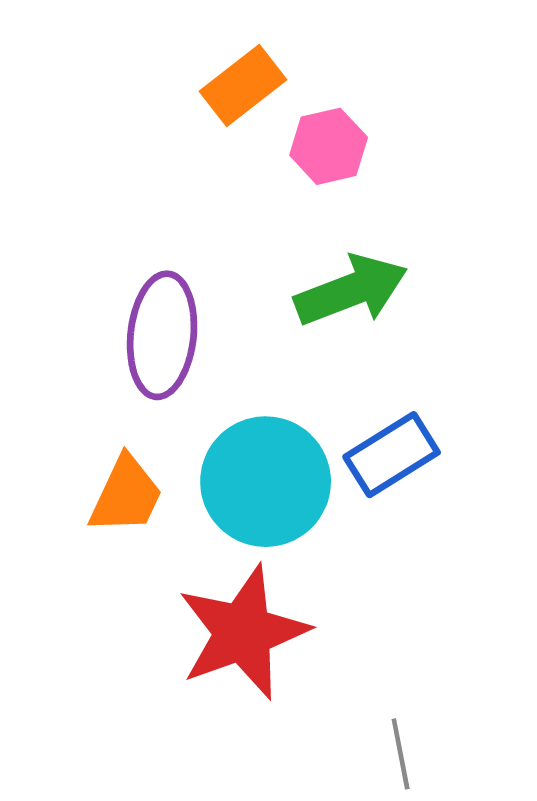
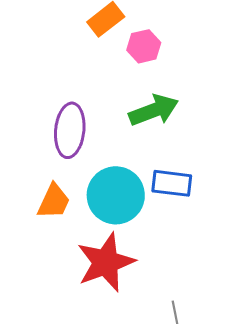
blue rectangle: (392, 455) -> (172, 183), turned 39

